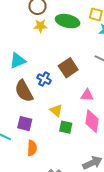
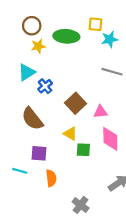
cyan triangle: (18, 61) -> (27, 72), moved
brown square: (68, 68) -> (75, 103), moved
blue cross: (44, 79) -> (45, 86), moved, turned 32

